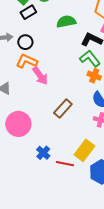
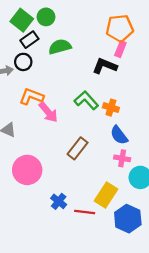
green semicircle: (66, 22) -> (60, 47), moved
black circle: (25, 42) -> (23, 62), moved
green L-shape: (90, 58) -> (86, 100), moved

